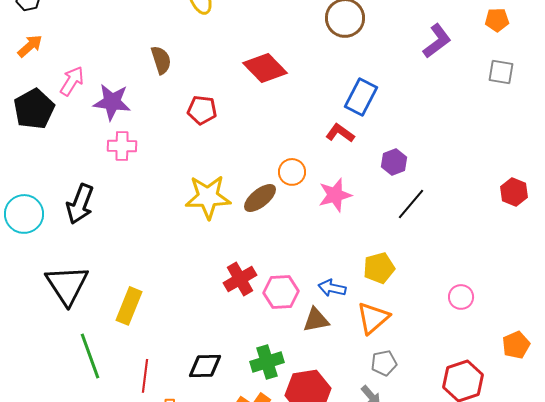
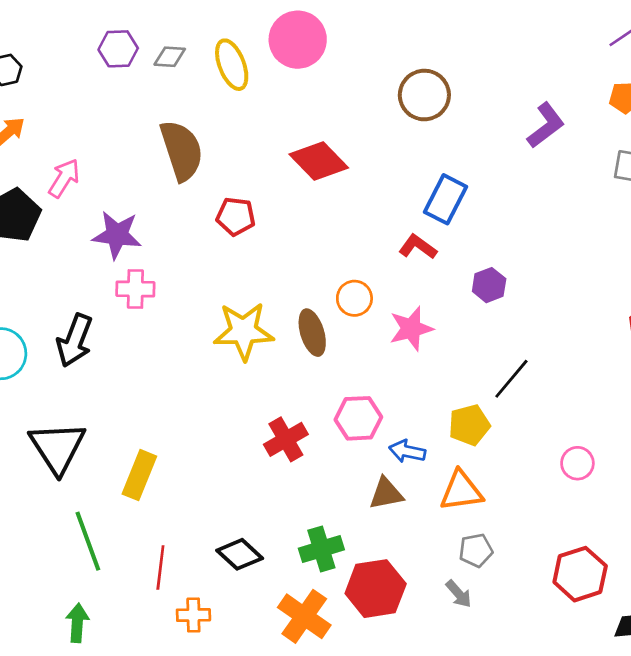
brown semicircle: (161, 60) -> (182, 150), size x1.6
purple star: (112, 102) -> (117, 235), moved
pink cross: (122, 146) -> (135, 289), moved
brown ellipse: (260, 198) -> (312, 333), turned -68
black line: (411, 204) -> (511, 379), moved
pink hexagon: (281, 292) -> (358, 418), moved
orange triangle: (373, 318) -> (461, 491), turned 33
black diamond: (205, 366) -> (240, 554), turned 44

